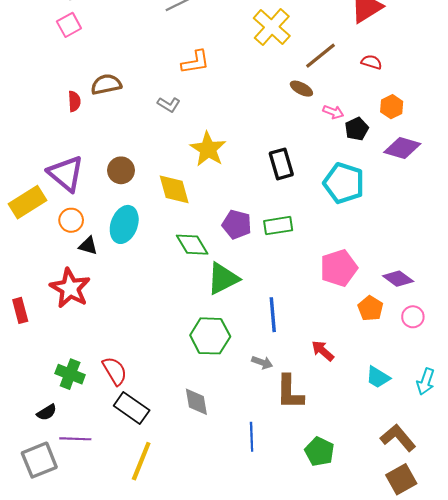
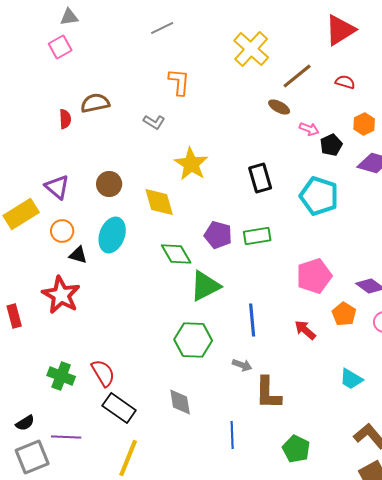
orange L-shape: (195, 62) -> (179, 82), turned -76
purple triangle: (66, 174) -> (57, 187), size x0.7
red arrow: (323, 351) -> (305, 330), moved
black semicircle: (47, 412) -> (25, 423), moved

